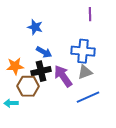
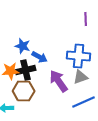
blue star: (35, 27) -> (23, 46), moved
black cross: (41, 71) -> (26, 70), moved

